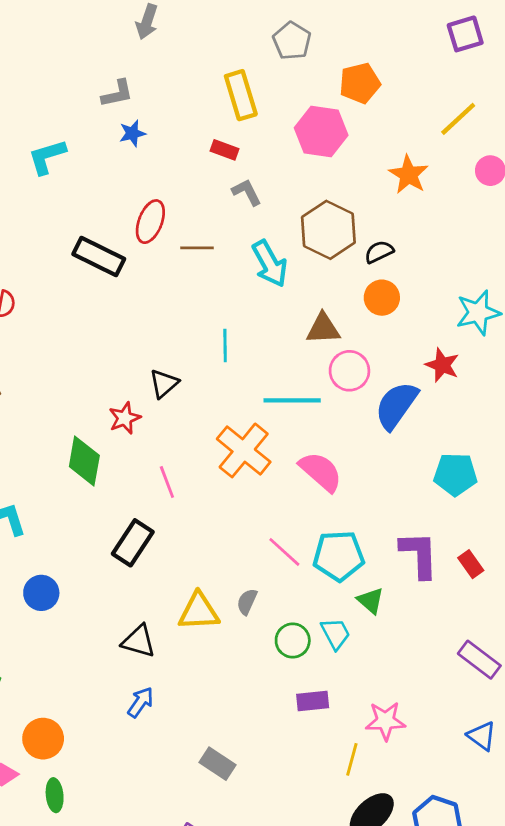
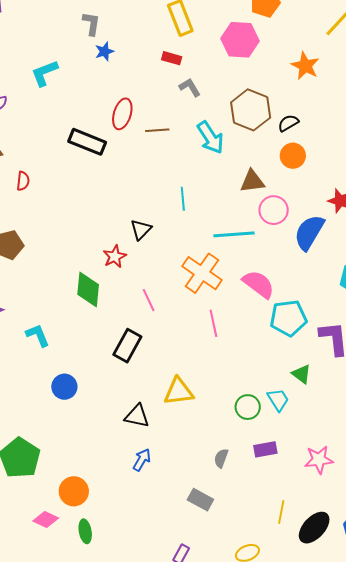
gray L-shape: (117, 93) -> (91, 24), turned -65
pink line: (284, 552) -> (213, 323), moved, turned 40
cyan pentagon: (339, 556) -> (288, 318), moved
gray semicircle: (247, 602) -> (221, 458), moved
yellow line: (352, 759) -> (281, 512), moved

